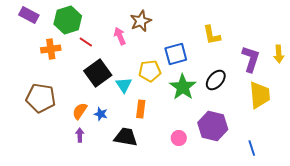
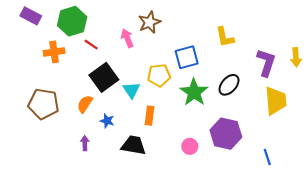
orange semicircle: (80, 111) -> (85, 104), moved

